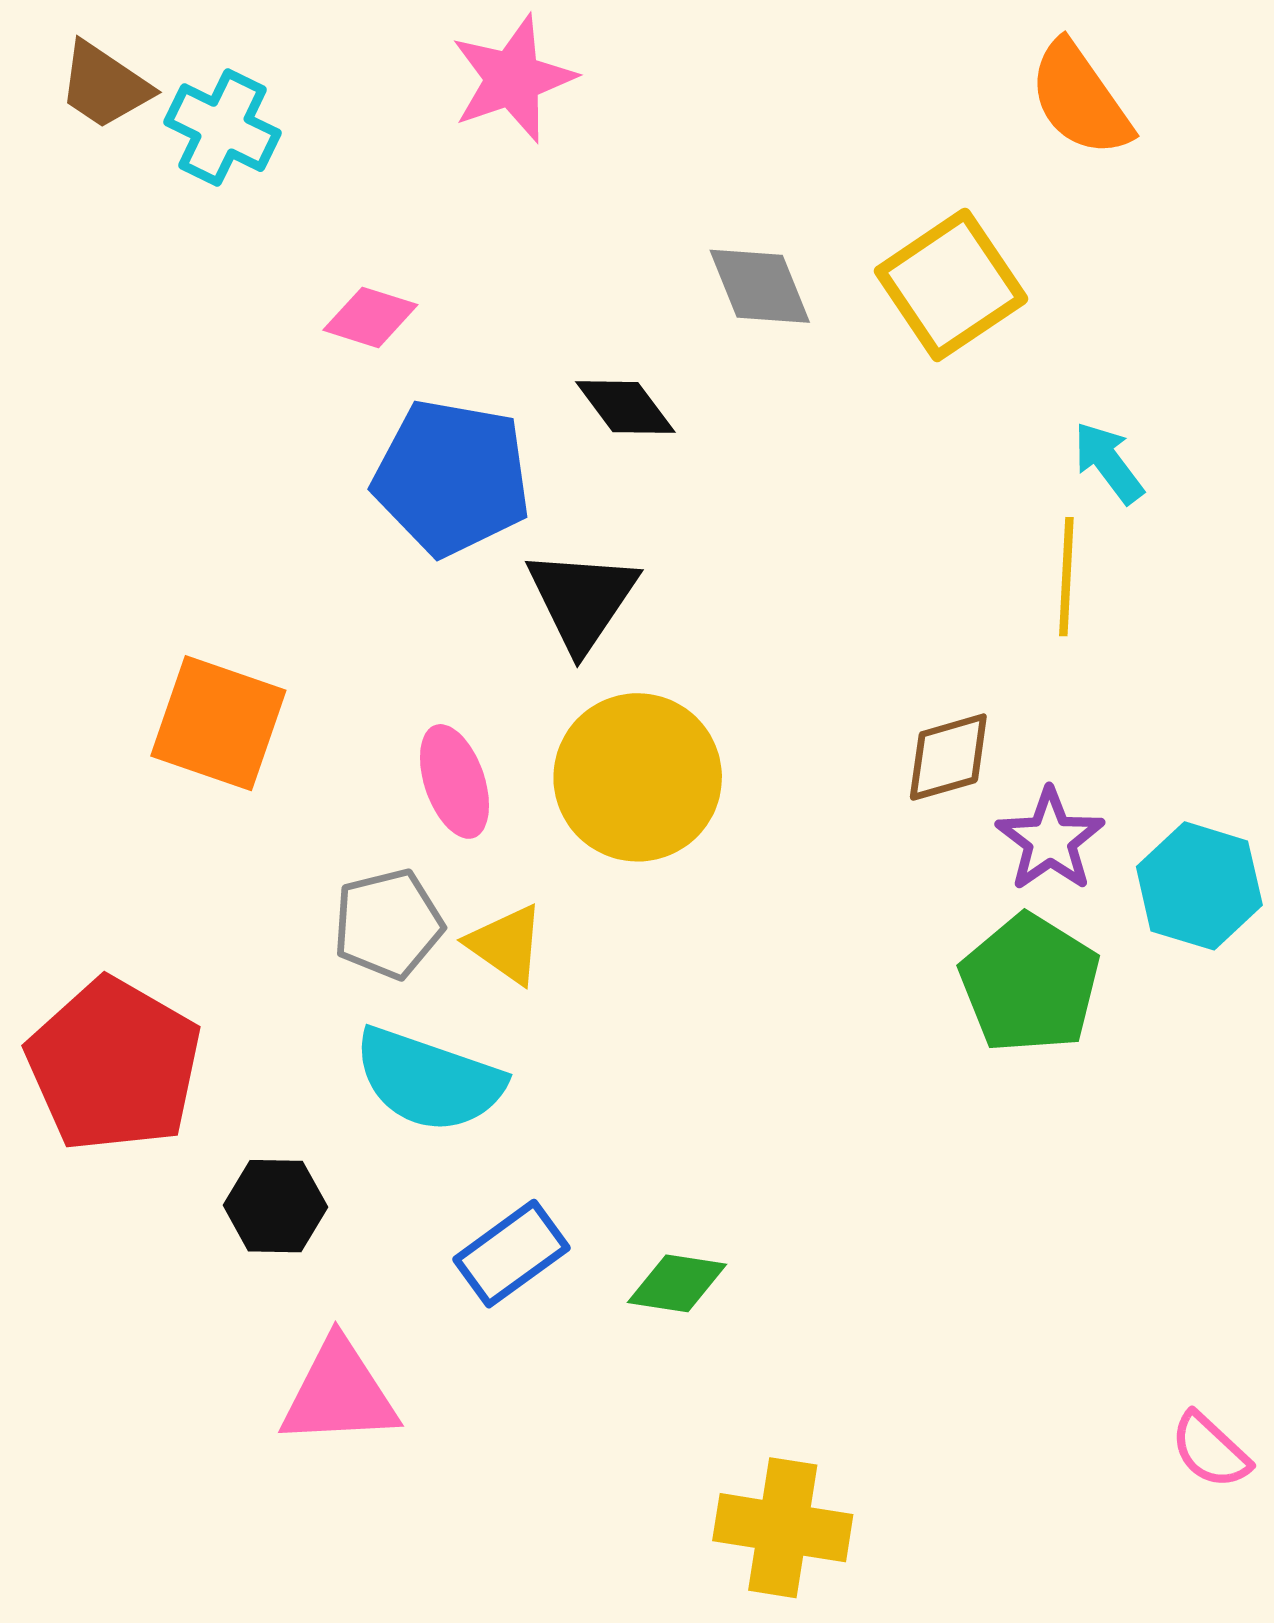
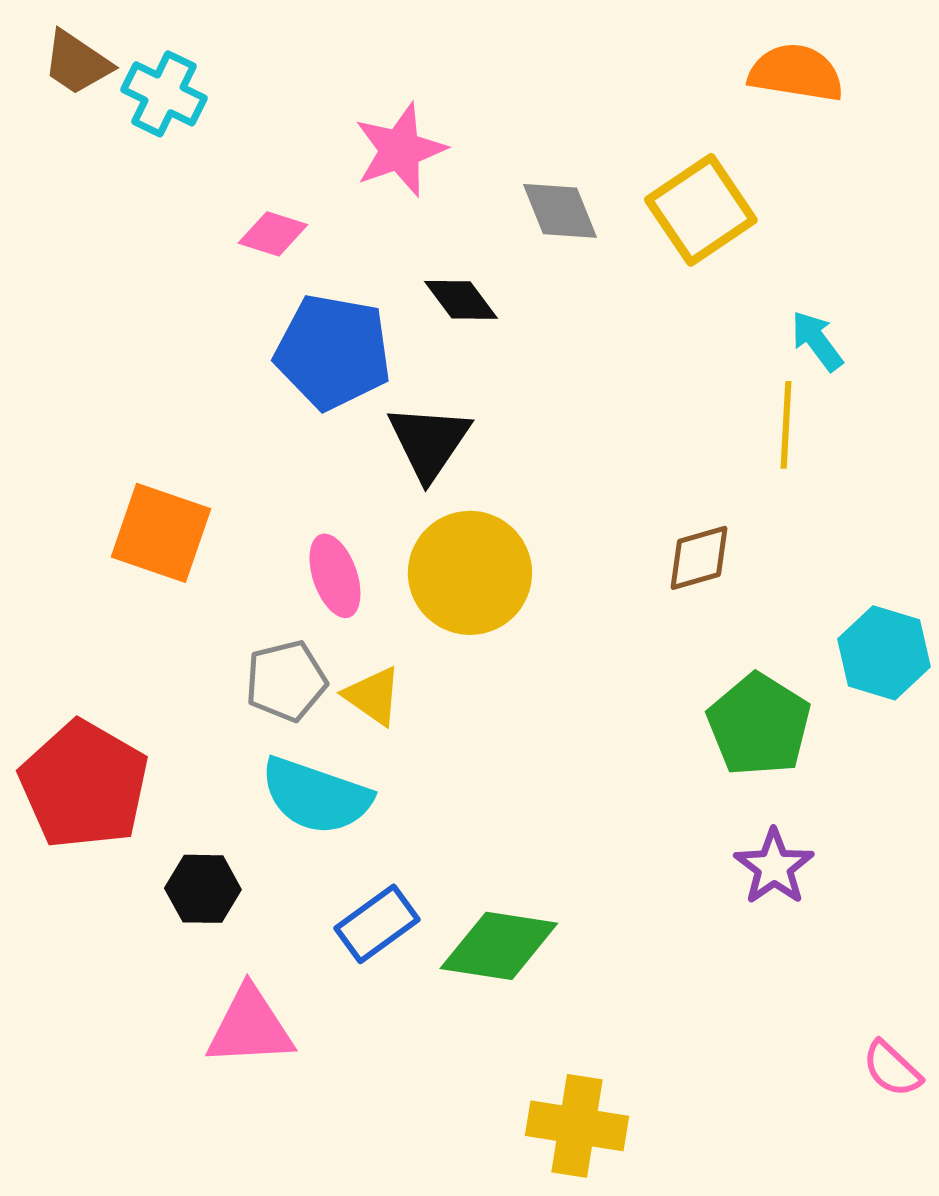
pink star: (513, 79) -> (400, 150), moved
orange semicircle: (1080, 99) -> (796, 73), turned 134
purple star: (1050, 840) -> (774, 867), moved
green diamond: (677, 1283) -> (499, 946), size x1.6

